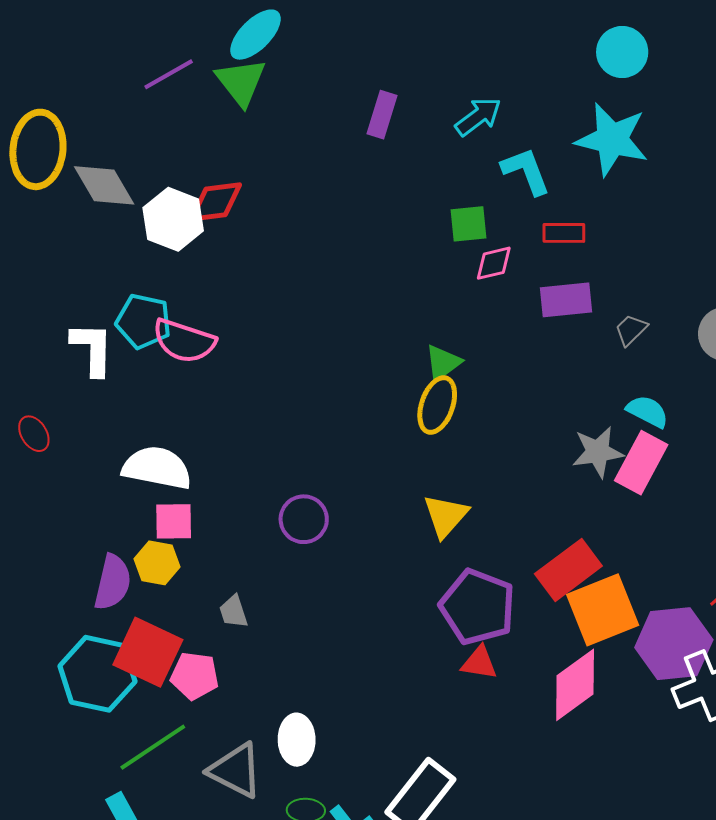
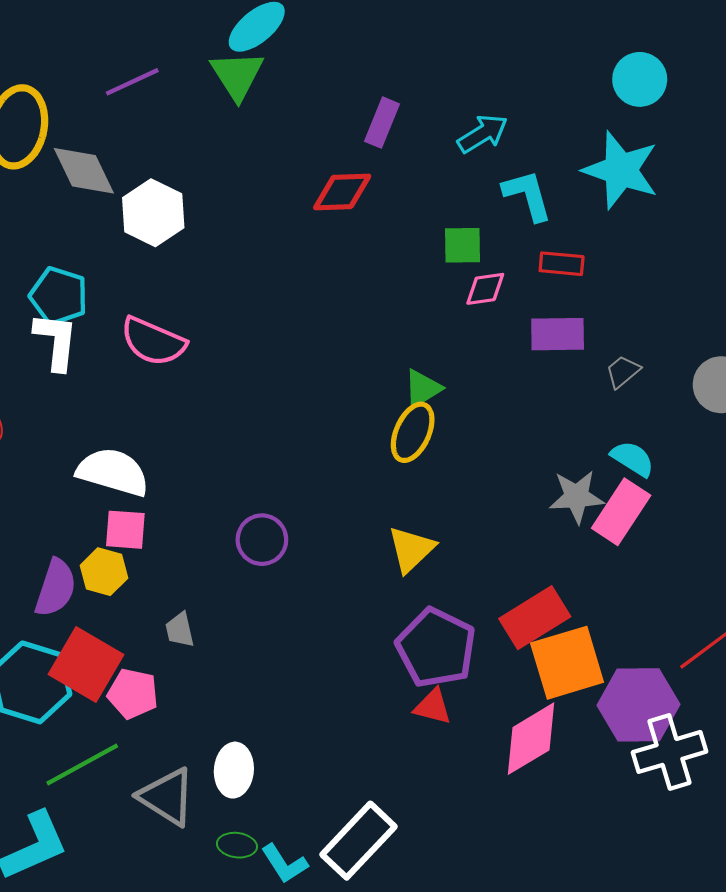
purple line: (169, 74) -> (132, 82), moved
red diamond: (216, 202) -> (342, 192), moved
cyan pentagon: (143, 321) -> (59, 296), moved

